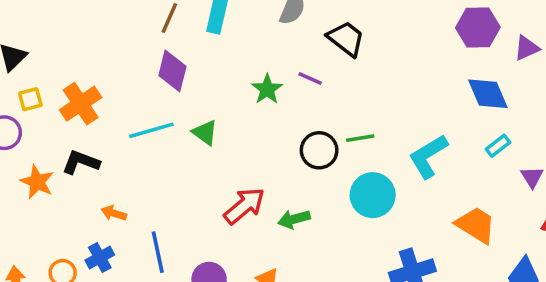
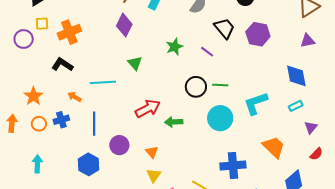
purple hexagon: (478, 28) -> (258, 34), moved
purple triangle: (527, 48) -> (308, 41), moved
purple line: (310, 79) -> (207, 52), moved
cyan line: (151, 130) -> (103, 82), moved
orange star: (37, 182) -> (33, 96), moved

